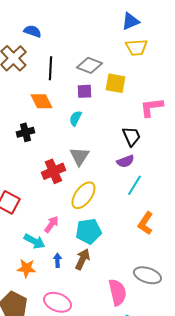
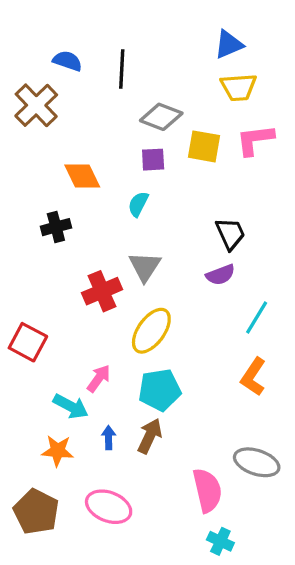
black line: (50, 68) -> (122, 69), moved
pink L-shape: (151, 107) -> (255, 140), moved
cyan line: (134, 185) -> (257, 318), moved

